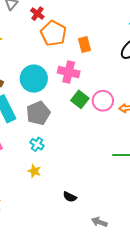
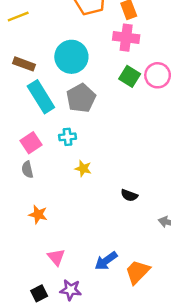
pink cross: (69, 72) -> (126, 38), moved
cyan cross: (37, 144) -> (68, 137), moved, turned -32

